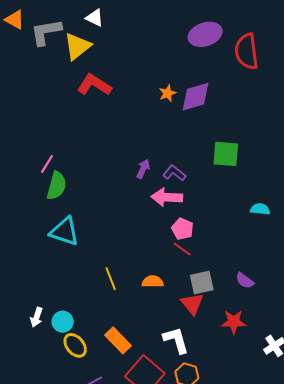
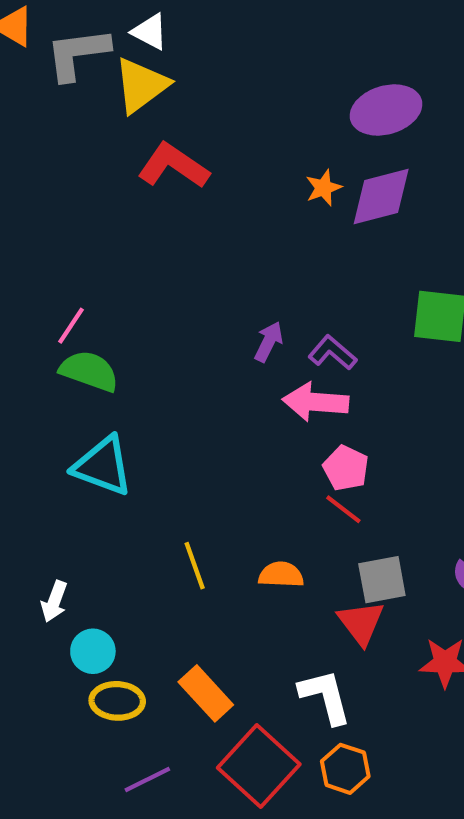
white triangle: (95, 18) -> (150, 32), moved
purple ellipse: (205, 34) -> (386, 110), moved
green semicircle: (57, 186) -> (89, 371), turned -88
white arrow: (36, 317) -> (54, 601), moved
yellow ellipse: (75, 345) -> (117, 701), turned -50

